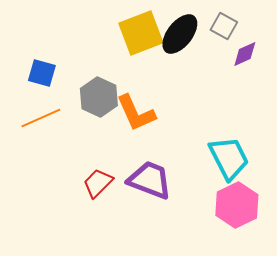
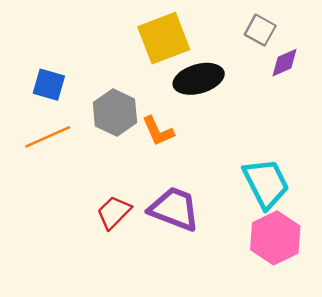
black ellipse: (180, 34) -> (199, 79), moved, turned 36
orange L-shape: (136, 113) -> (158, 131), size x0.7

